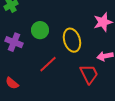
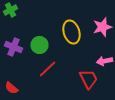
green circle: (40, 30) -> (40, 45), moved
yellow ellipse: (72, 40) -> (72, 32), moved

